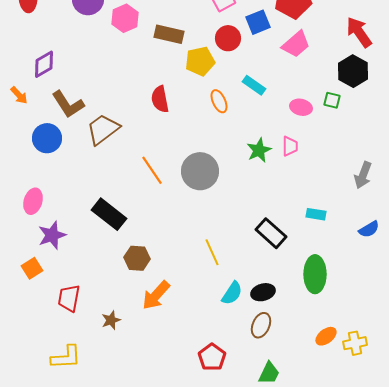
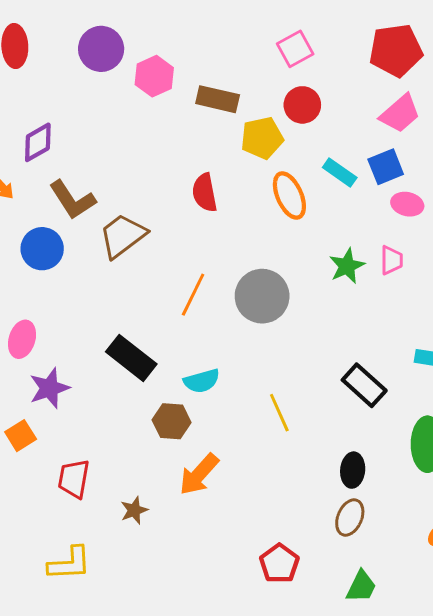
blue square: (258, 22) -> (386, 167), moved
orange ellipse: (219, 101) -> (289, 196), size x1.4
orange line: (152, 170) -> (193, 295), turned 60
black ellipse: (263, 292) -> (353, 470), turned -70
cyan semicircle: (232, 293) -> (202, 381), moved, turned 40

